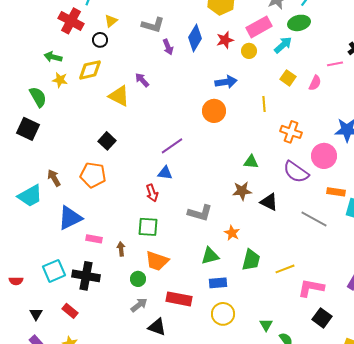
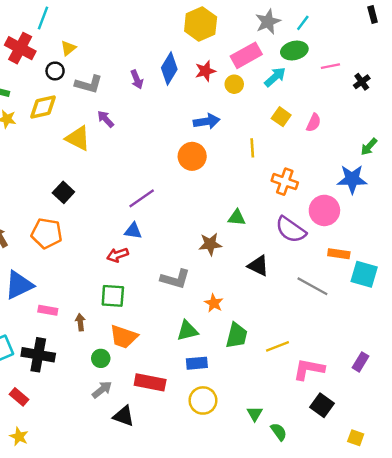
gray L-shape: (153, 25) -> (89, 84), moved
pink line: (335, 64) -> (330, 66), moved
brown star: (242, 191) -> (210, 244), moved
red arrow: (152, 193) -> (118, 255), turned 90

